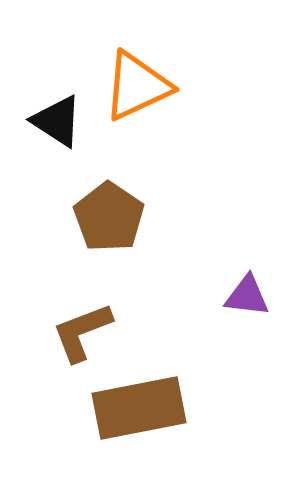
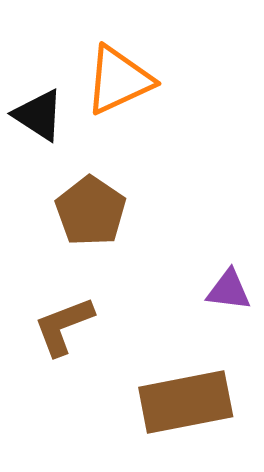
brown rectangle: (139, 408) -> (186, 402), moved

